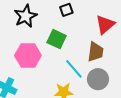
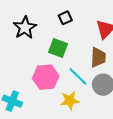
pink hexagon: (28, 55) -> (46, 77), moved

